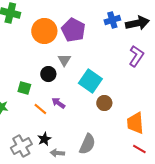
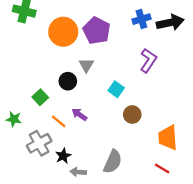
purple L-shape: (136, 56) -> (148, 60), moved
cyan square: (90, 81) -> (116, 89), size x0.6
green square: (24, 88) -> (40, 97), turned 32
gray cross: (21, 146) -> (39, 143), moved
red line: (139, 149) -> (162, 169), moved

